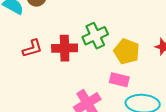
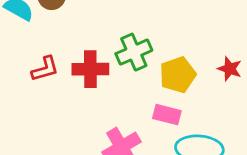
yellow pentagon: (127, 51) -> (178, 75), turned 30

